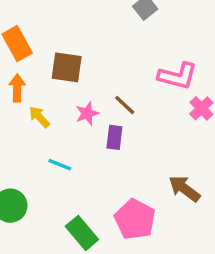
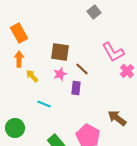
brown square: (67, 67) -> (60, 52), moved
pink L-shape: (178, 76) -> (113, 52), turned 45

